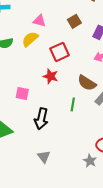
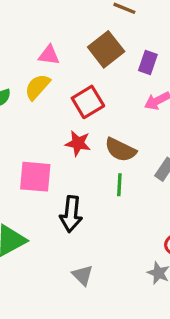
brown square: (74, 21) -> (106, 49), size x1.5
brown semicircle: (87, 83) -> (120, 150), moved
pink square: (22, 93) -> (35, 177), size x1.5

